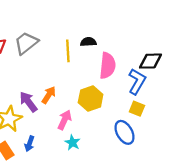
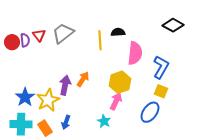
black diamond: (151, 61) -> (173, 25), moved, turned 30
purple arrow: (28, 102) -> (65, 85), turned 48
pink arrow: (65, 120) -> (116, 101), moved
blue ellipse: (125, 132) -> (150, 112), turned 65

